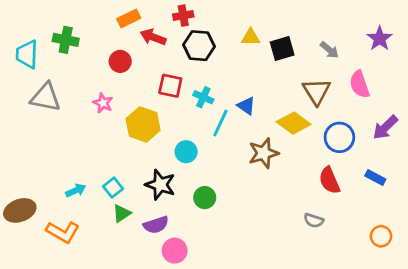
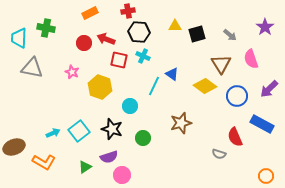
red arrow: (153, 37) -> (106, 39), moved
cyan cross: (203, 97) -> (143, 56), moved
brown star: (263, 153) -> (181, 123), moved
blue rectangle: (375, 177) -> (262, 124), size x1.6
red semicircle: (329, 180) -> (235, 137), moved
cyan square: (113, 188) -> (79, 131), size x1.5
green triangle: (122, 213) -> (85, 167), moved
orange circle: (381, 236) -> (266, 176), moved

